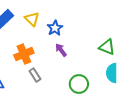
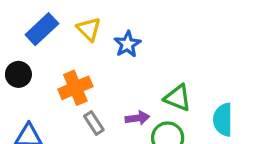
green triangle: (107, 47) -> (178, 98), moved
purple arrow: (61, 50) -> (137, 118), moved, turned 120

